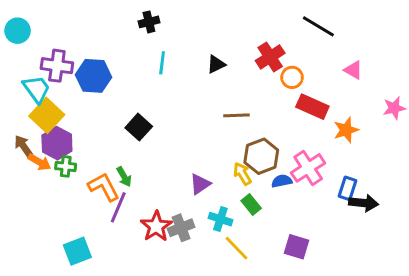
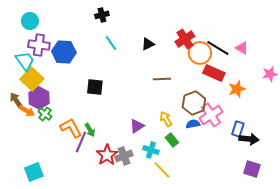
black line: (318, 26) -> (218, 48), moved
cyan circle: (18, 31) -> (30, 21), moved
cyan line: (162, 63) -> (111, 43), turned -42
orange circle: (292, 77) -> (200, 53), size x1.5
black square: (139, 127) -> (95, 87), turned -36
brown hexagon: (261, 156) -> (194, 103), moved
green cross: (66, 166) -> (45, 114), turned 32
green arrow: (124, 177) -> (90, 130), moved
purple square: (296, 247) -> (252, 169), moved
cyan square: (77, 251) -> (34, 172), moved

